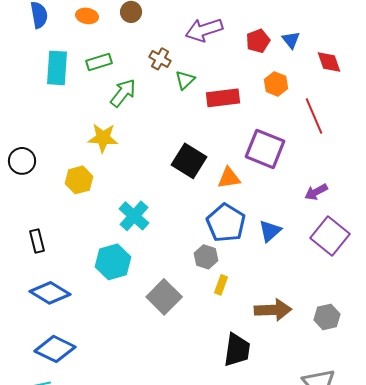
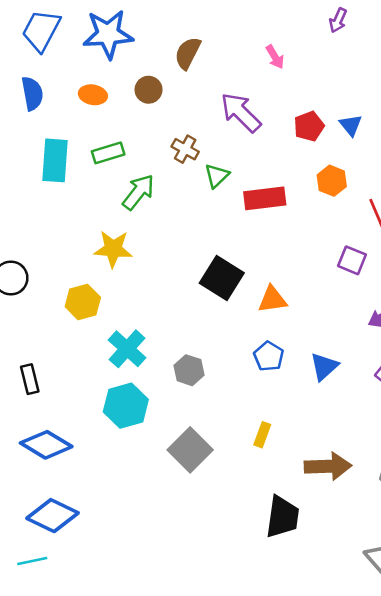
purple arrow: (204, 30) -> (241, 112), turned 63
purple square: (265, 149) -> (352, 260), moved, size x0.6
cyan cross: (134, 216) -> (127, 349), moved
blue pentagon: (226, 223) -> (269, 356), size x0.6
gray hexagon: (206, 257) -> (189, 370), moved

